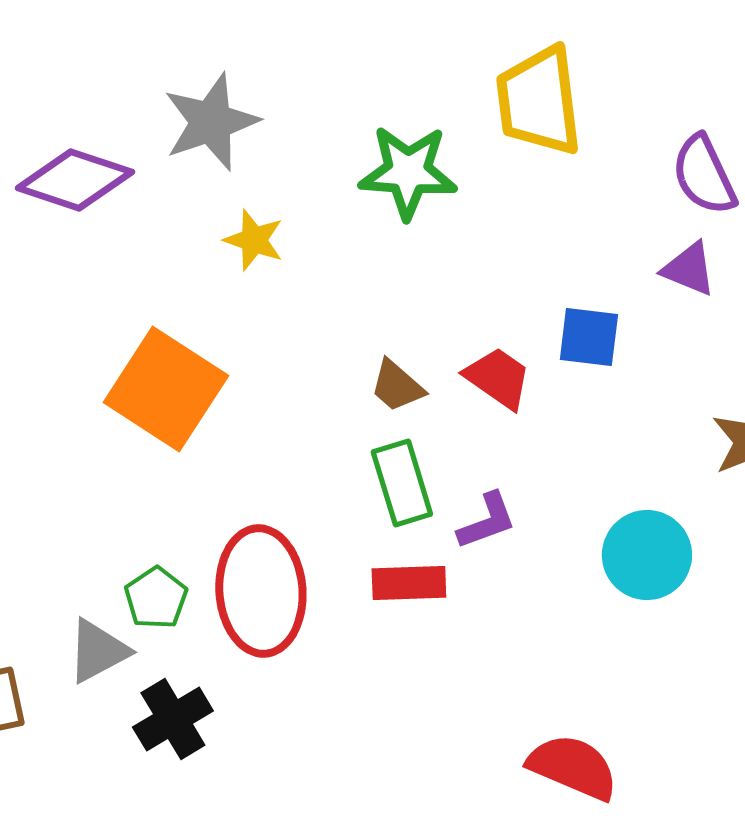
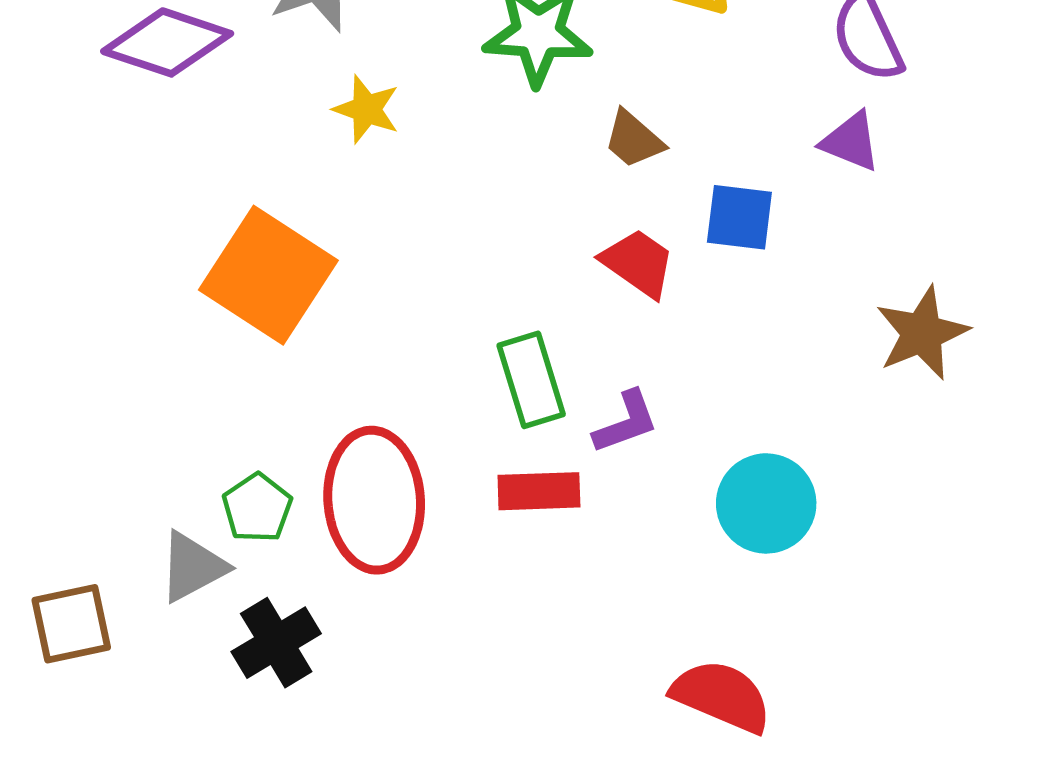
brown trapezoid: (397, 386) -> (634, 139), moved
cyan circle: (647, 555) -> (766, 503), moved

